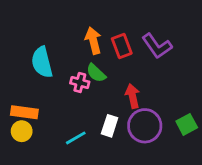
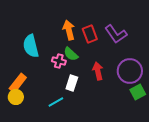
orange rectangle: (24, 112) -> (18, 83), turned -60
white rectangle: (110, 126) -> (72, 83), moved
purple circle: (145, 126) -> (130, 71), moved

